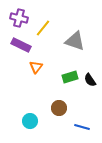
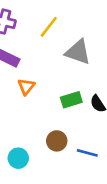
yellow line: (43, 28) -> (49, 27), moved
blue line: (82, 127) -> (87, 153), moved

